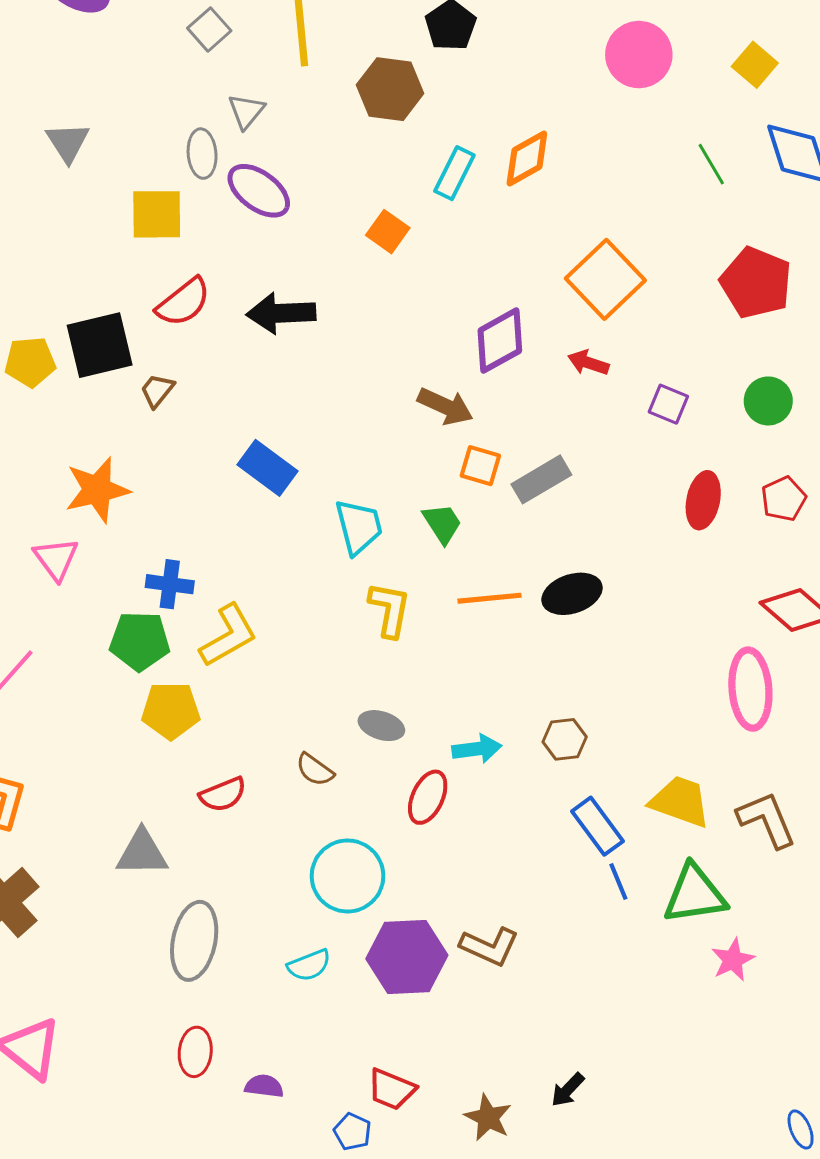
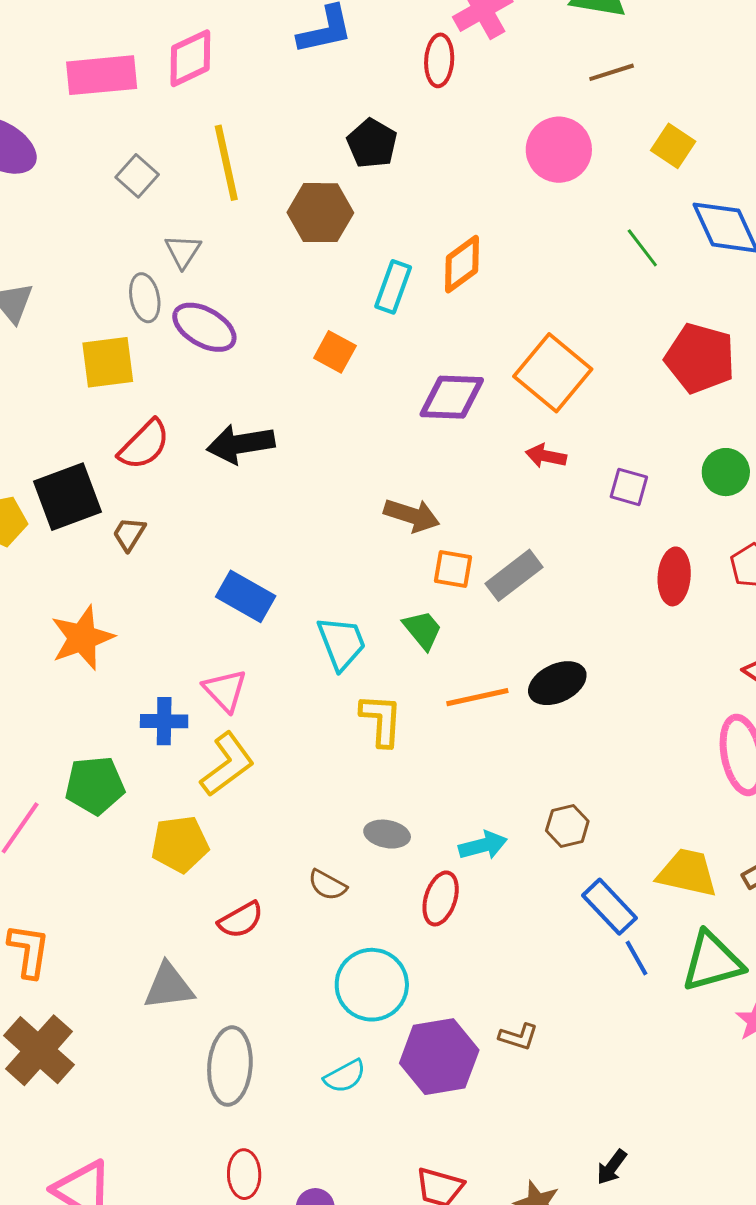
purple diamond: (500, 341) -> (452, 397), moved, turned 38
pink triangle: (56, 559) -> (225, 690), moved
green pentagon: (140, 641) -> (95, 785), moved
brown L-shape: (489, 946) -> (518, 1037), size x0.7

